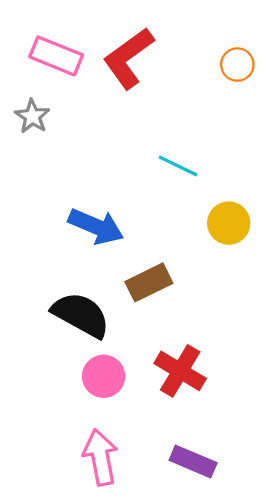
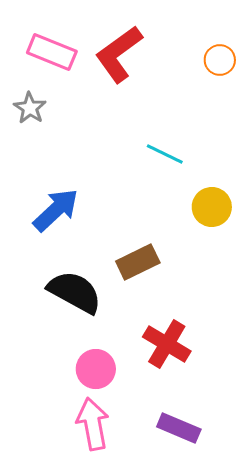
blue arrow: (96, 226) -> (56, 210), moved, turned -66
pink circle: (104, 376) -> (96, 369), moved

